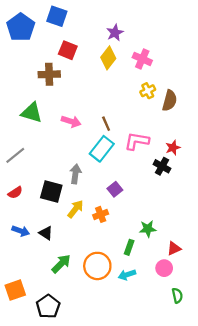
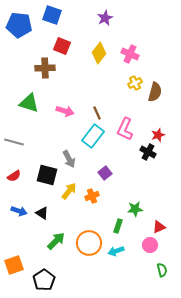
blue pentagon: (21, 27) -> (19, 25), turned -30
purple star: (115, 33) -> (105, 18), moved
pink L-shape: (137, 141) -> (125, 129), turned -75
gray line: (15, 155) -> (14, 142), turned 54
gray arrow: (75, 174) -> (69, 159), turned 144

